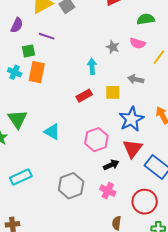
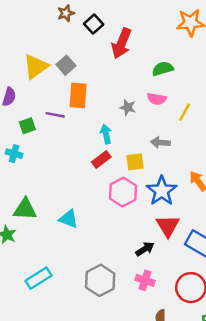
purple line: (47, 36) -> (55, 115), moved
orange rectangle: (37, 72) -> (78, 95), moved
red rectangle: (84, 96) -> (101, 159), moved
green triangle: (17, 119) -> (25, 209), turned -45
pink hexagon: (96, 140) -> (123, 192), moved

